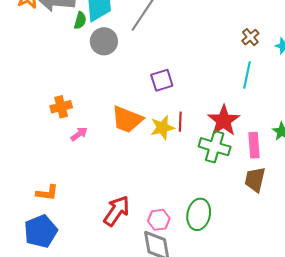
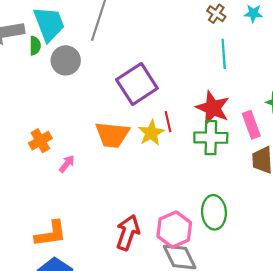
purple square: (162, 80) -> (137, 84), size x1.6
orange L-shape: (47, 193) -> (51, 234), size x1.4
pink hexagon: (159, 220) -> (174, 230), size x1.5

